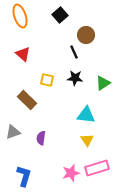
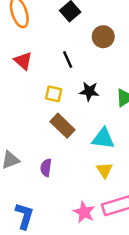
black line: (74, 52) -> (68, 60), moved
brown rectangle: (27, 100) -> (63, 126), moved
pink star: (71, 173) -> (84, 212), turned -30

